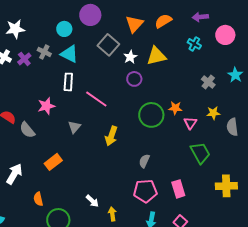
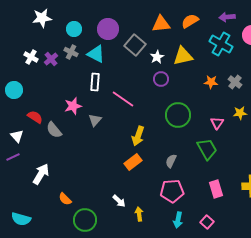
purple circle: (90, 15) -> (108, 29), moved
orange triangle: (134, 24) -> (161, 24), turned 42
white star: (15, 29) -> (42, 18), moved
cyan circle: (64, 29) -> (74, 29), moved
cyan cross: (194, 44) -> (221, 44), size x1.6
orange star: (175, 108) -> (211, 82), moved
gray triangle: (74, 127) -> (95, 120), moved
green trapezoid: (200, 153) -> (207, 149), moved
orange rectangle: (53, 162) -> (133, 162), moved
pink rectangle: (178, 189) -> (216, 189), moved
orange semicircle: (38, 199) -> (65, 199), turned -32

